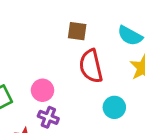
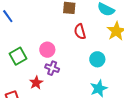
red semicircle: (91, 66) -> (80, 32), size x0.7

